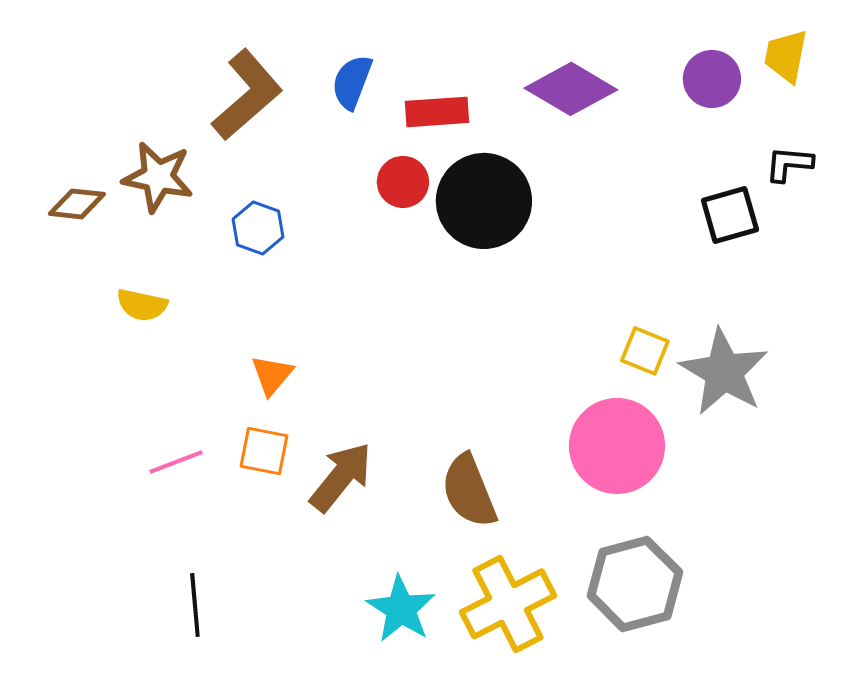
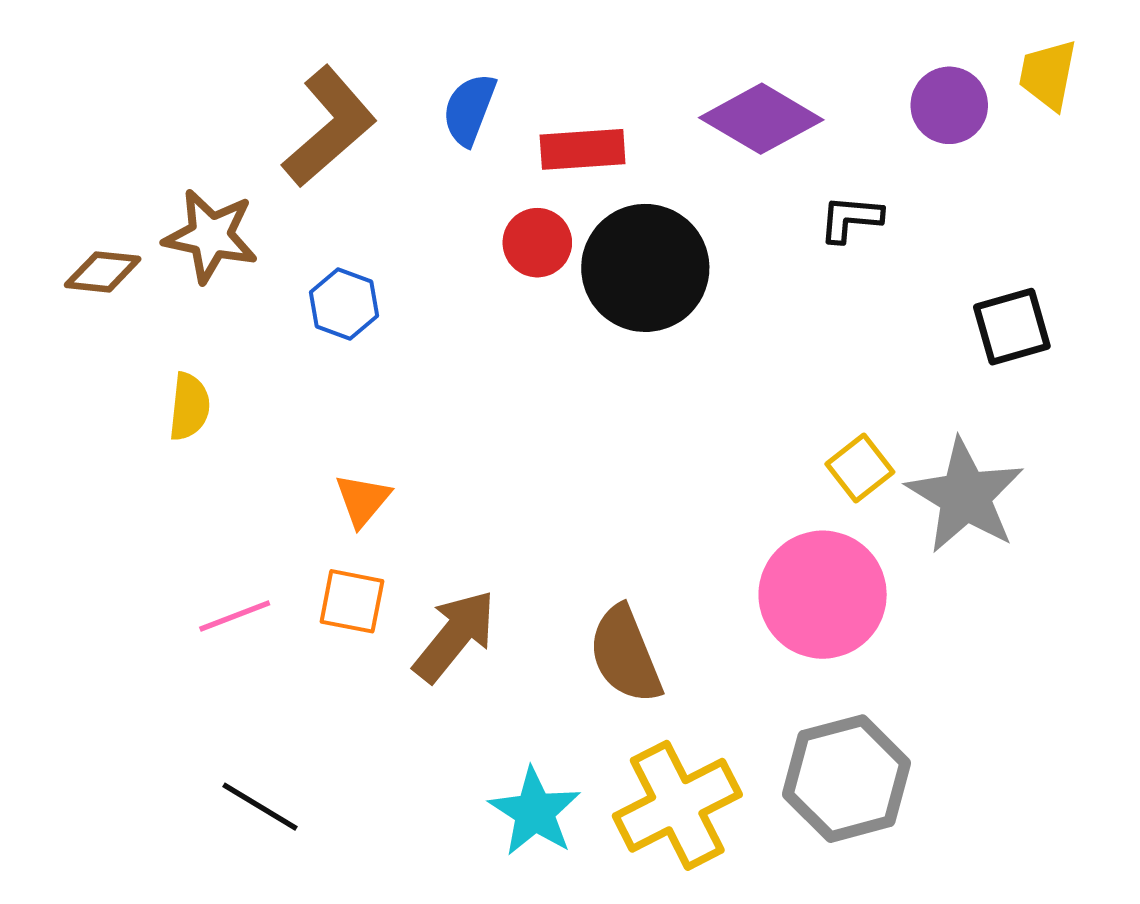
black L-shape: (789, 164) -> (851, 219), moved
black square: (730, 215) -> (1012, 327), moved
yellow semicircle: (142, 305) -> (189, 407), turned -96
yellow square: (645, 351) -> (860, 468), turned 30
black line: (195, 605) -> (260, 807), turned -54

